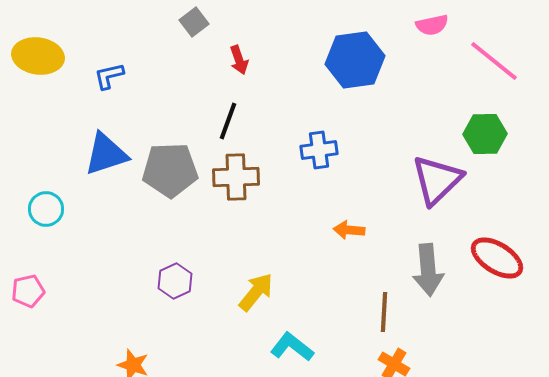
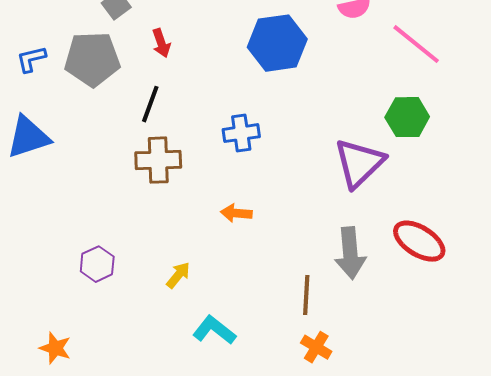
gray pentagon: (170, 170) -> (92, 59), moved
orange arrow: (349, 230) -> (236, 213), moved
yellow arrow: (256, 292) -> (178, 275), size x0.7

